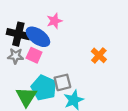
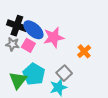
pink star: (54, 21) -> (54, 37), moved, size x1.5
gray square: (62, 82) -> (64, 73), moved, turned -35

